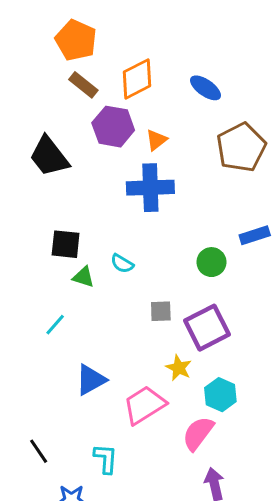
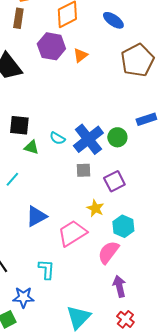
brown rectangle: (83, 85) -> (18, 18), moved, turned 60
blue cross: (150, 188) -> (88, 139), moved, turned -36
purple square: (207, 328) -> (114, 181), size x0.7

